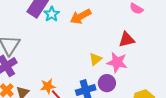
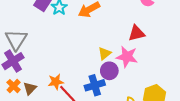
purple circle: (107, 83) -> (109, 71), moved

